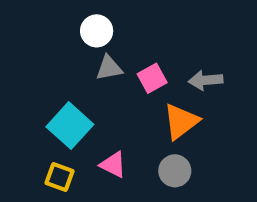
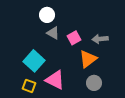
gray triangle: (109, 68) -> (53, 33), turned 40
pink triangle: (113, 165) -> (55, 80), size x1.5
gray circle: (175, 171) -> (94, 83), moved

